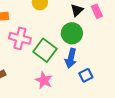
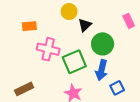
black triangle: (77, 10) -> (85, 25), moved
green square: (45, 50) -> (74, 62), turned 30

